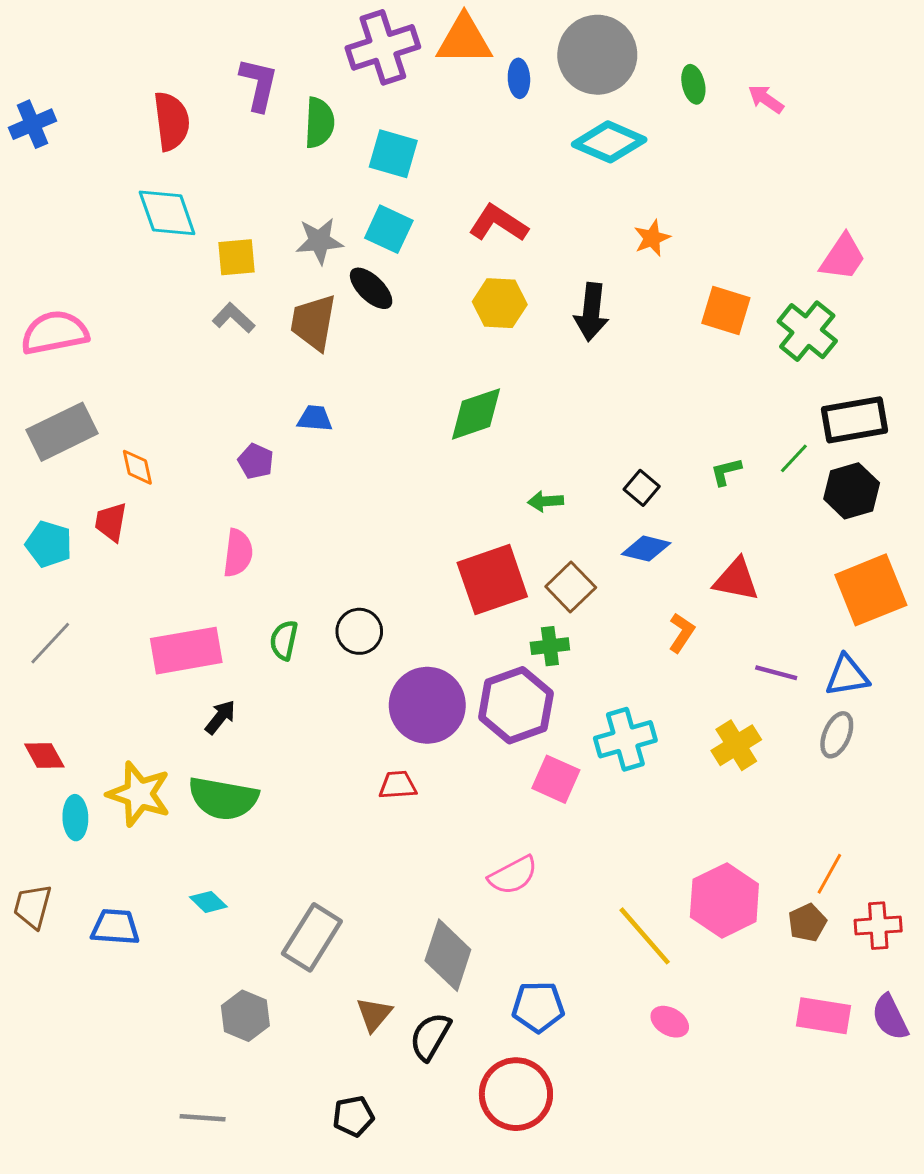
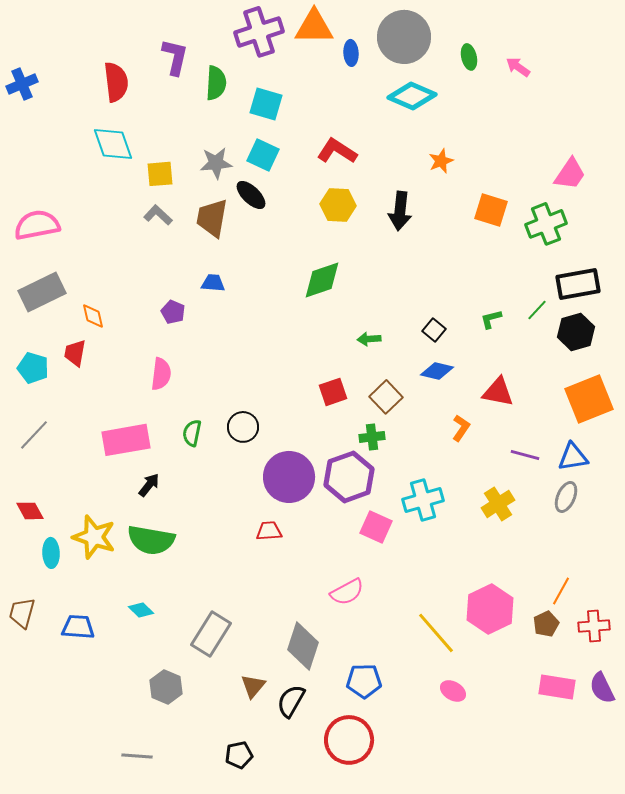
green cross: (807, 331) -> (546, 224), turned 30
red square: (492, 580) -> (333, 392), size x0.6

